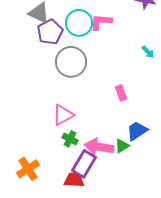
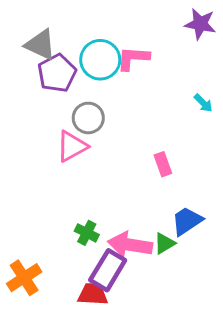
gray circle: (71, 62) -> (88, 118), size x0.7
pink triangle: (63, 115) -> (72, 146), moved

